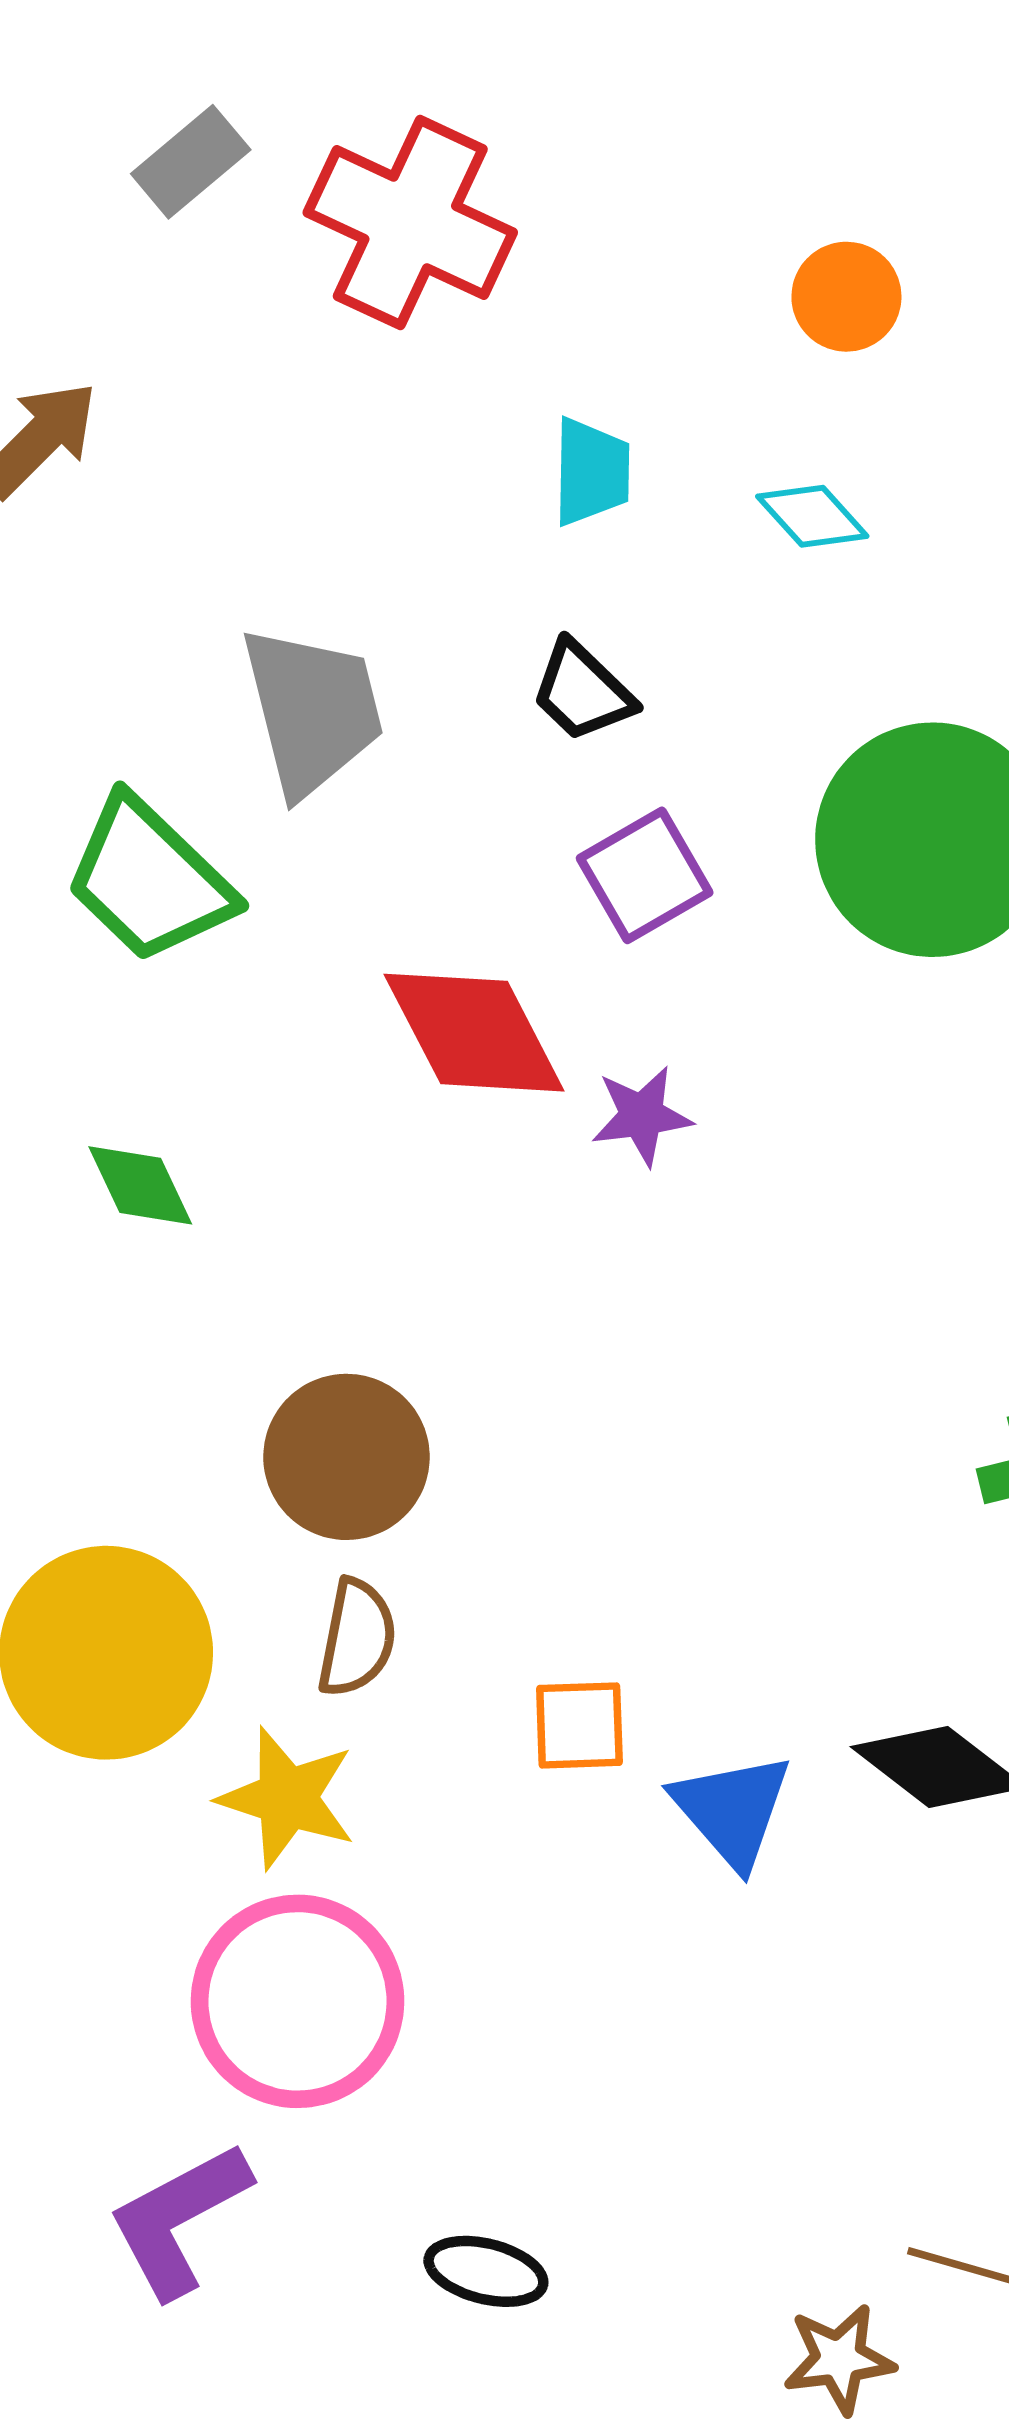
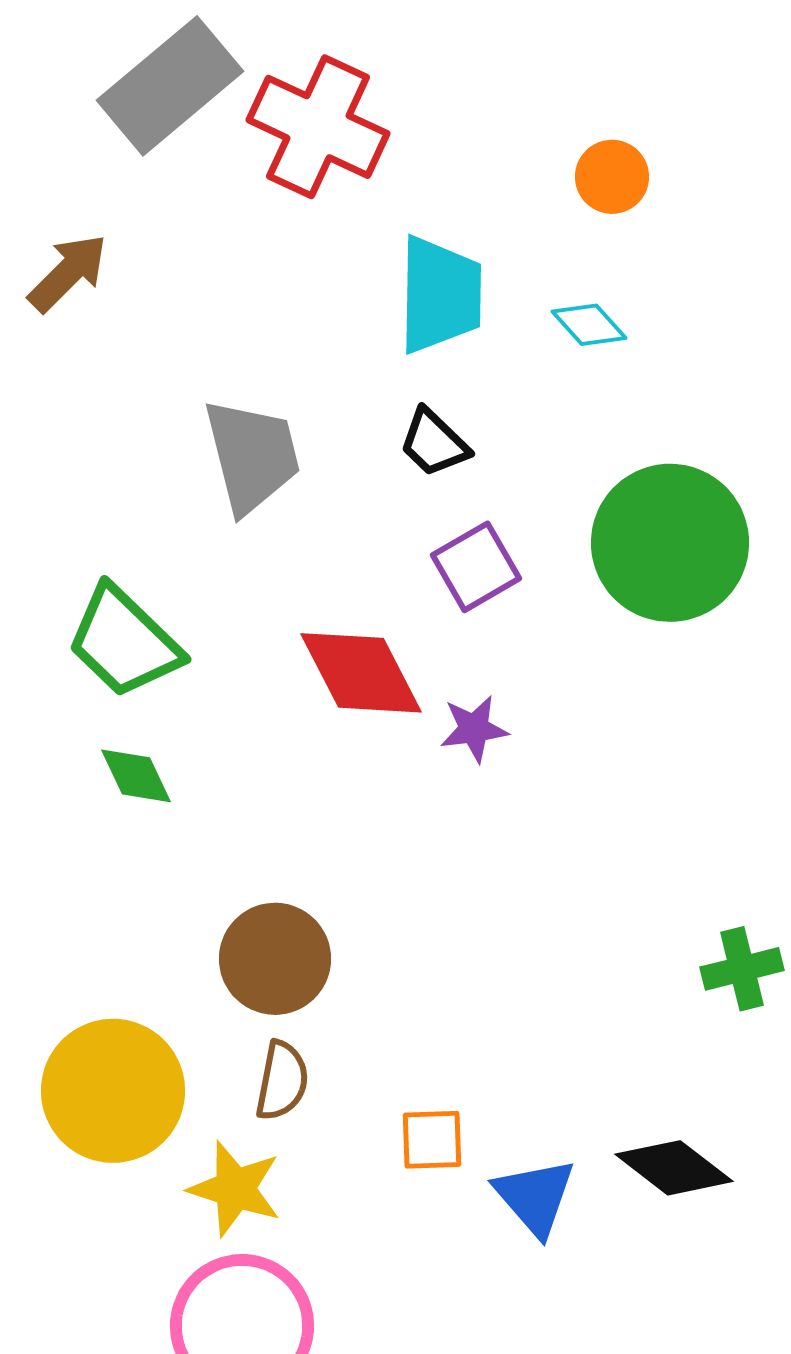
gray rectangle: (191, 162) -> (170, 86), size x1.8
cyan trapezoid: (591, 472) -> (440, 295), size x1.6
green trapezoid: (149, 880) -> (124, 642), moved

